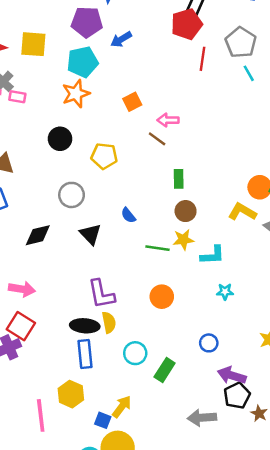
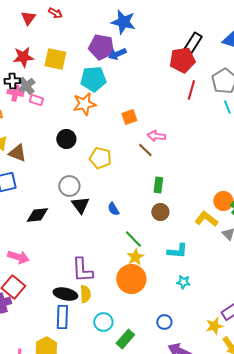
blue arrow: (121, 39) -> (117, 54), moved
black triangle: (90, 234) -> (80, 205), moved
yellow star: (183, 240) -> (135, 257), moved, turned -30
green line: (158, 248) -> (133, 239), turned 30
orange circle: (162, 297) -> (131, 279), size x1.5

